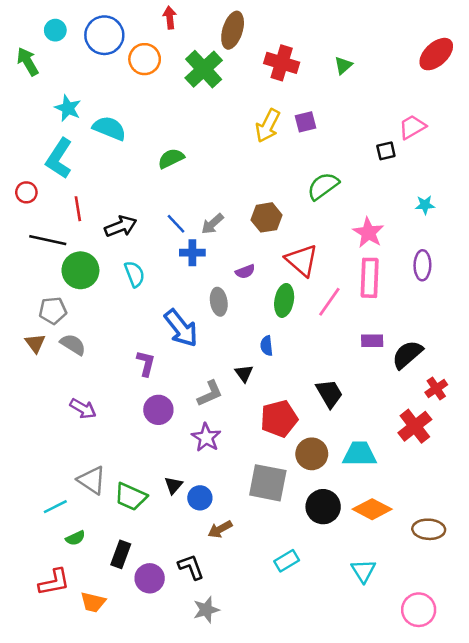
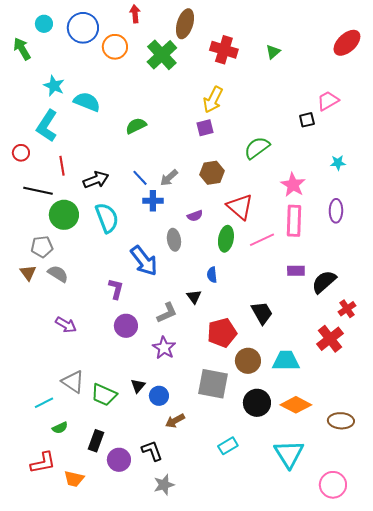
purple square: (305, 122) -> (205, 128), moved
cyan semicircle: (135, 274) -> (107, 218), size x1.4
pink line: (329, 302) -> (262, 240), turned 30
cyan triangle: (363, 571) -> (289, 454), size x1.5

